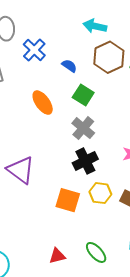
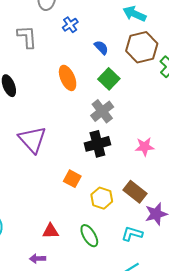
blue cross: (34, 50) -> (70, 25), size x0.7
yellow hexagon: (100, 193) -> (102, 198), moved
orange square: (68, 200) -> (72, 179), size x0.7

